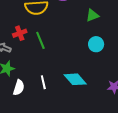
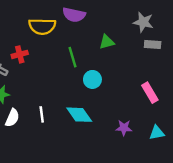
green line: (40, 40) -> (73, 57), moved
cyan circle: (96, 44) -> (92, 79), moved

